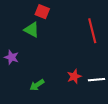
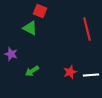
green arrow: (37, 85) -> (32, 71), moved

